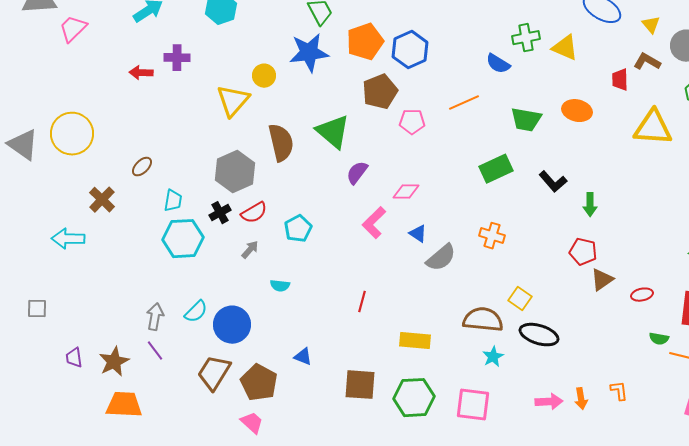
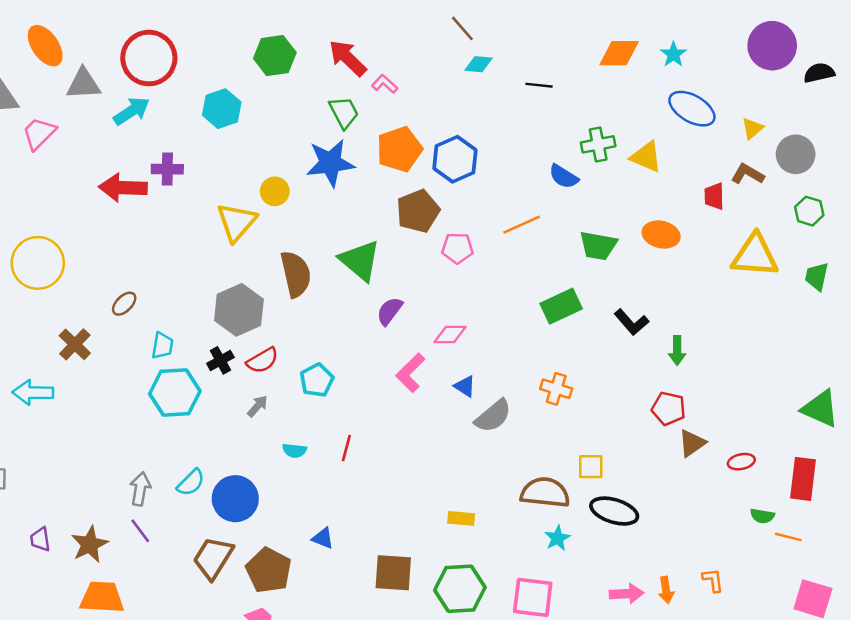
yellow triangle: (651, 25) -> (752, 128), turned 30
red arrow: (141, 73) -> (123, 188), size x1.6
yellow square: (520, 299) -> (591, 467), turned -35
red line: (362, 302) -> (346, 448), moved
yellow rectangle: (415, 341) -> (461, 518), size x0.7

